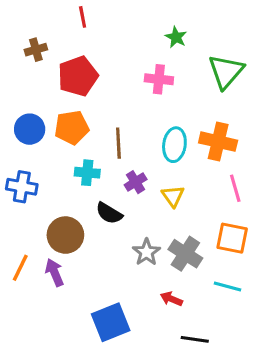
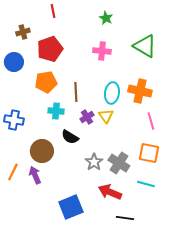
green star: (176, 37) -> (106, 18), moved
green triangle: (226, 71) -> (145, 46), turned -40
blue circle: (30, 129) -> (14, 62), moved
yellow triangle: (173, 196) -> (106, 116), moved
red arrow: (171, 299) -> (110, 192), size x1.6

